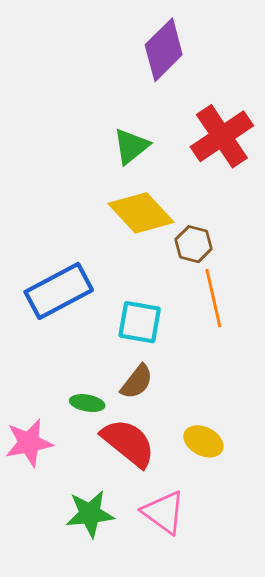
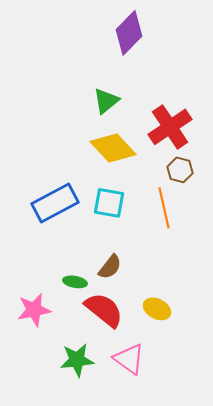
red cross: (222, 136) -> (170, 127), moved
brown hexagon: (194, 244) -> (180, 170), moved
cyan square: (140, 322) -> (109, 203), moved

